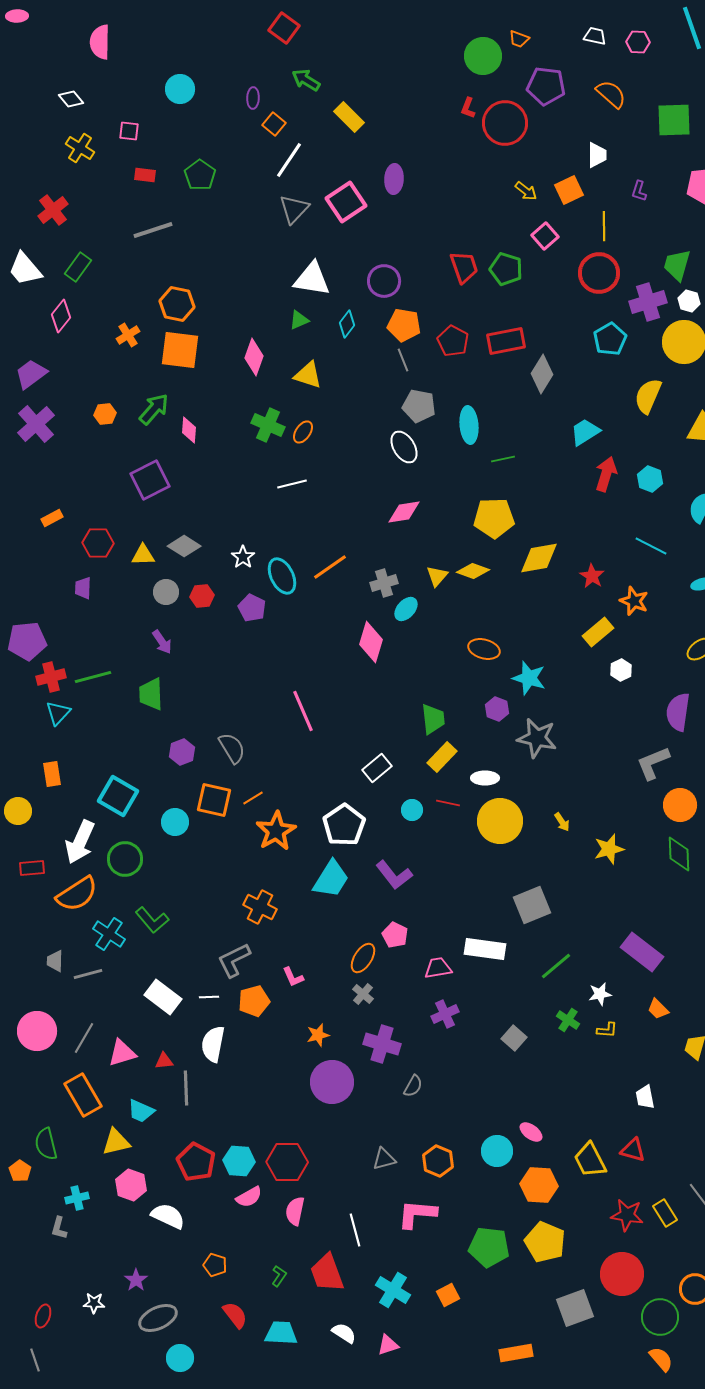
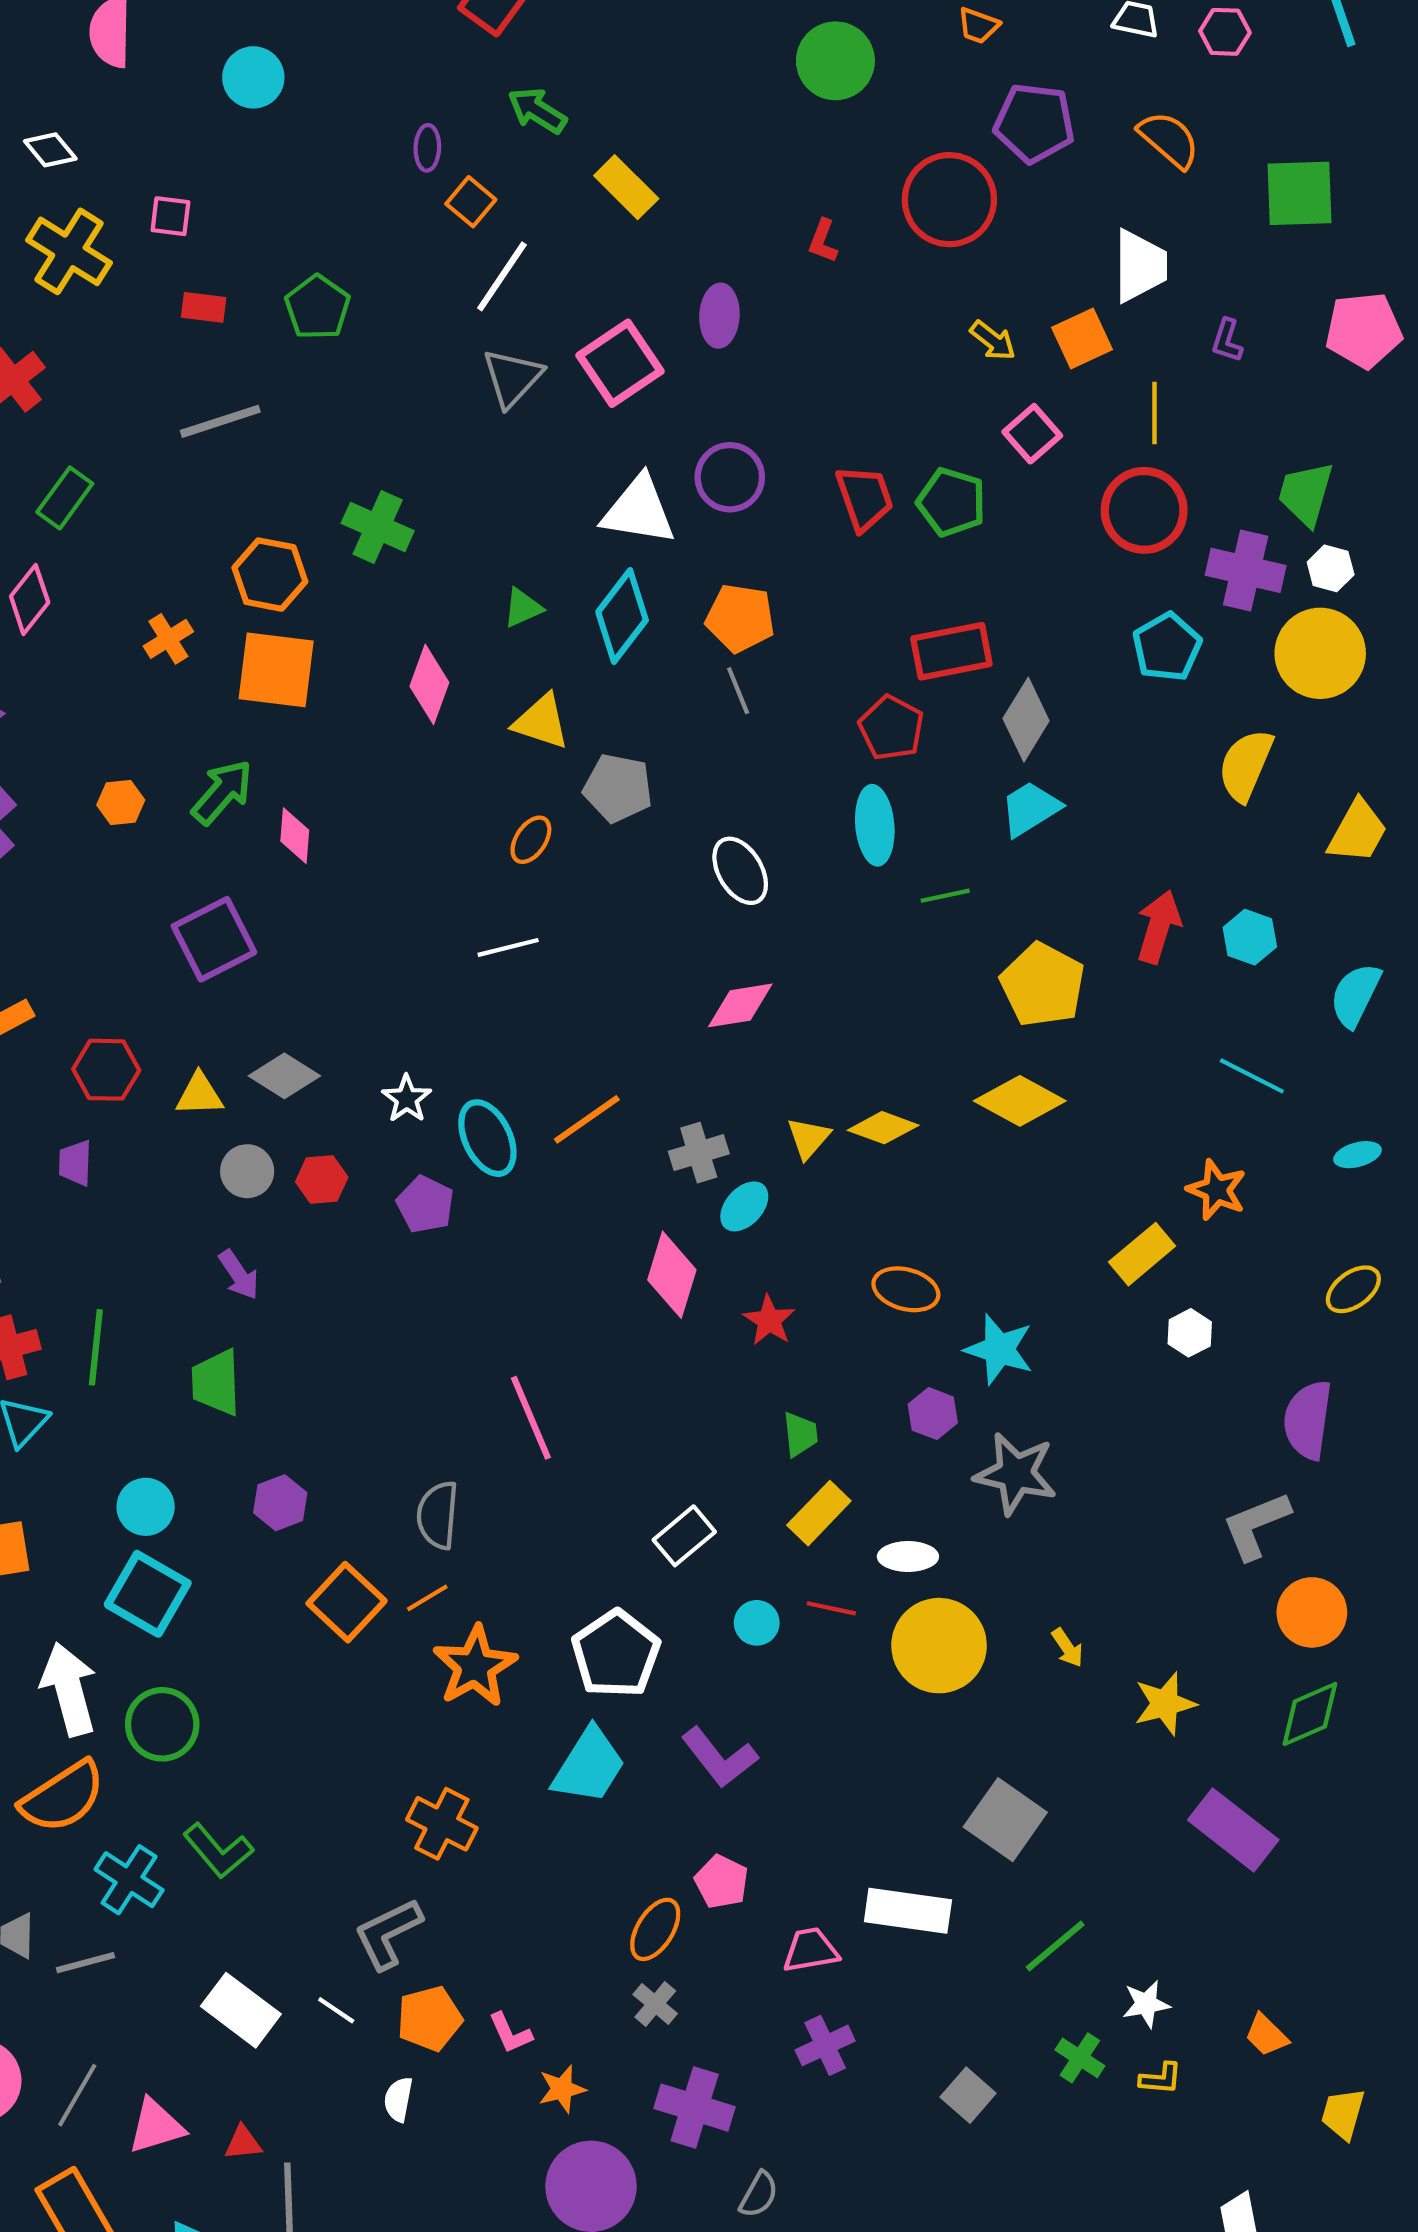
green circle: (483, 56) -> (835, 61), moved
cyan circle: (180, 89) -> (253, 77), moved
red L-shape: (468, 108) -> (823, 241), moved
yellow cross: (80, 148) -> (69, 251), size x1.4
white trapezoid: (597, 155) -> (1140, 266), size x1.4
white triangle: (312, 279) -> (639, 510), moved
purple circle: (384, 281) -> (730, 477), moved
purple cross: (648, 302) -> (1246, 570), turned 30
cyan diamond: (347, 324) -> (622, 616), size x1.6
red pentagon: (453, 341) -> (891, 728), moved
gray pentagon: (419, 406) -> (618, 788), moved
green cross: (268, 425) -> (378, 527), moved
cyan trapezoid: (585, 432) -> (1030, 809), moved
yellow pentagon: (494, 518) -> (1043, 985), moved, turned 30
yellow diamond: (539, 558) -> (1020, 1101), turned 39
red star: (592, 576) -> (769, 1320), moved
green line: (93, 677) -> (96, 1347), turned -69
green trapezoid: (433, 719) -> (800, 1434), size x0.7
gray semicircle: (232, 748) -> (438, 1515), moved, turned -144
orange square: (214, 800) -> (347, 1602), turned 30
cyan circle: (175, 822) -> (146, 1507), moved
white arrow: (80, 842) -> (69, 1689), turned 141
green diamond: (679, 854) -> (1310, 1714), turned 69
gray square: (532, 905) -> (1005, 1820), turned -33
purple rectangle: (642, 952) -> (1233, 1830), moved
pink L-shape: (293, 977) -> (510, 2033), moved
white line: (209, 997) -> (336, 2010), turned 36
white semicircle: (213, 1044) -> (398, 2099), moved, size x0.6

